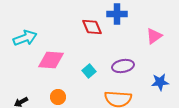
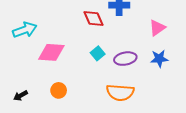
cyan square: (89, 71) -> (98, 53), moved
blue star: (160, 82) -> (159, 59), moved

